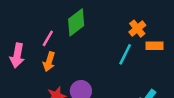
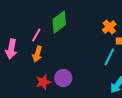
cyan line: (125, 54) -> (109, 57), moved

